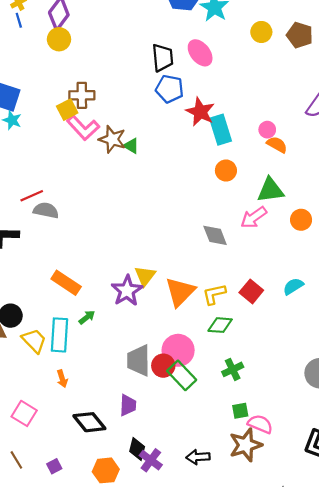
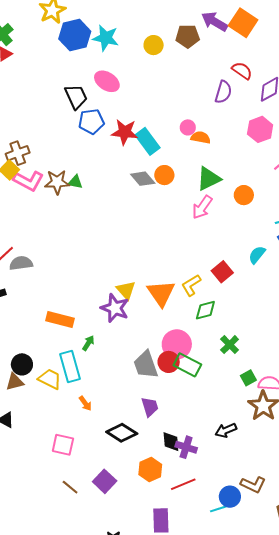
gray diamond: (215, 235) -> (143, 179), moved
red square: (251, 291) -> (222, 272), turned 30
purple square: (54, 466) -> (105, 481), size x1.6

